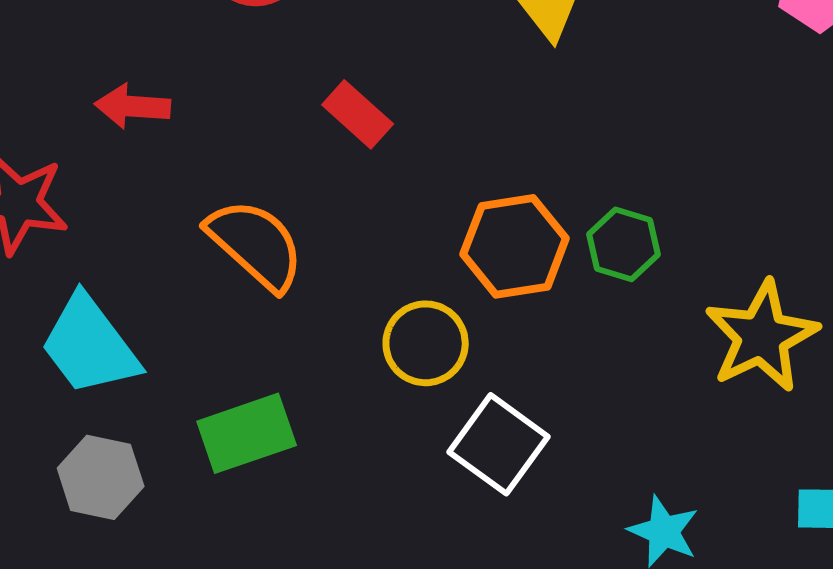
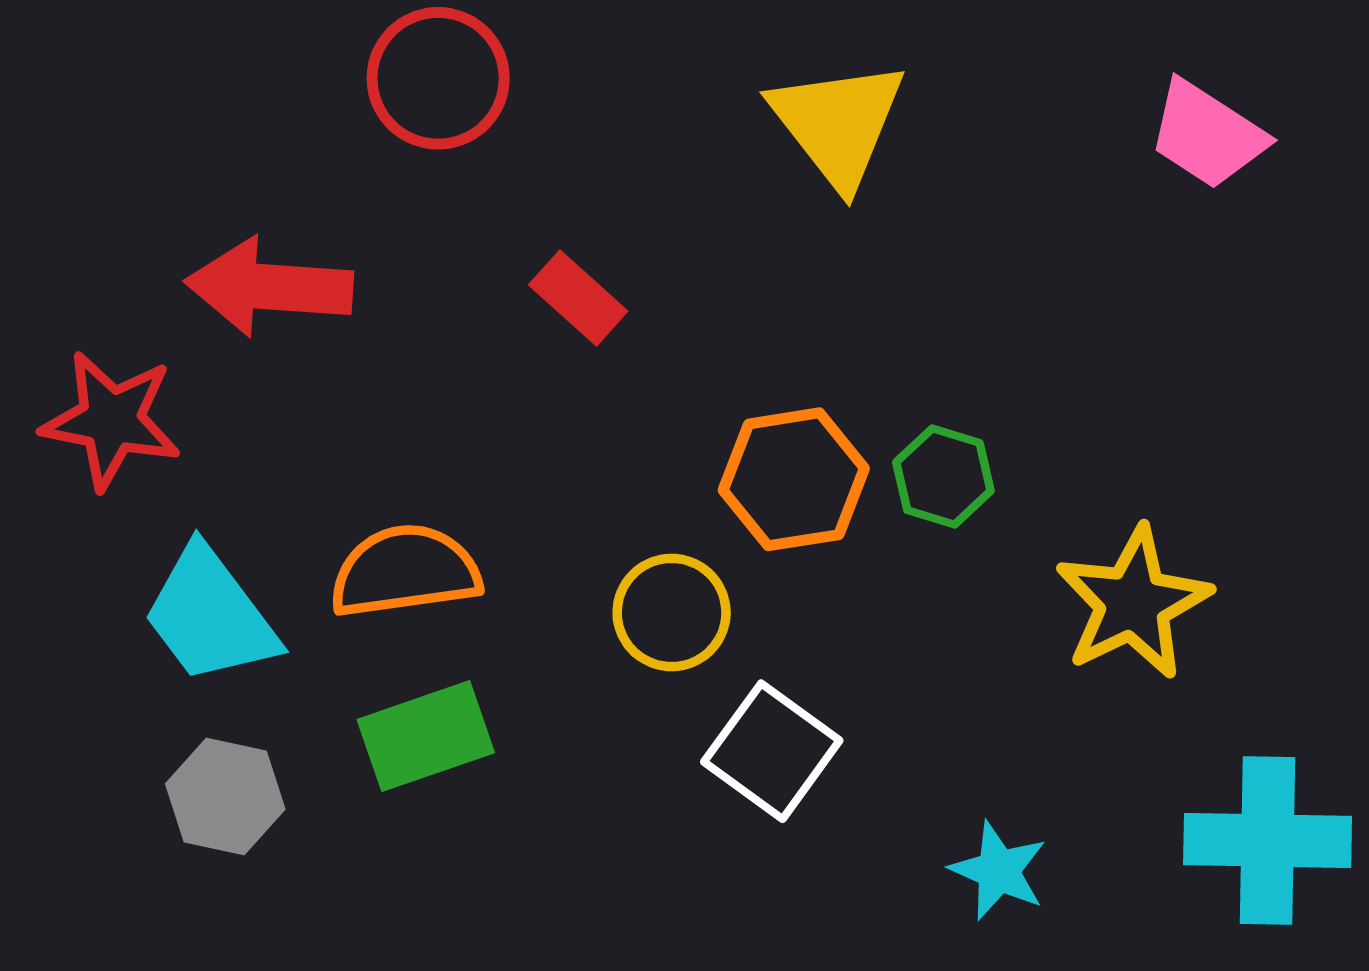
red arrow: (133, 106) -> (269, 287), size x1.6
orange semicircle: (256, 244) -> (405, 571), moved, turned -50

